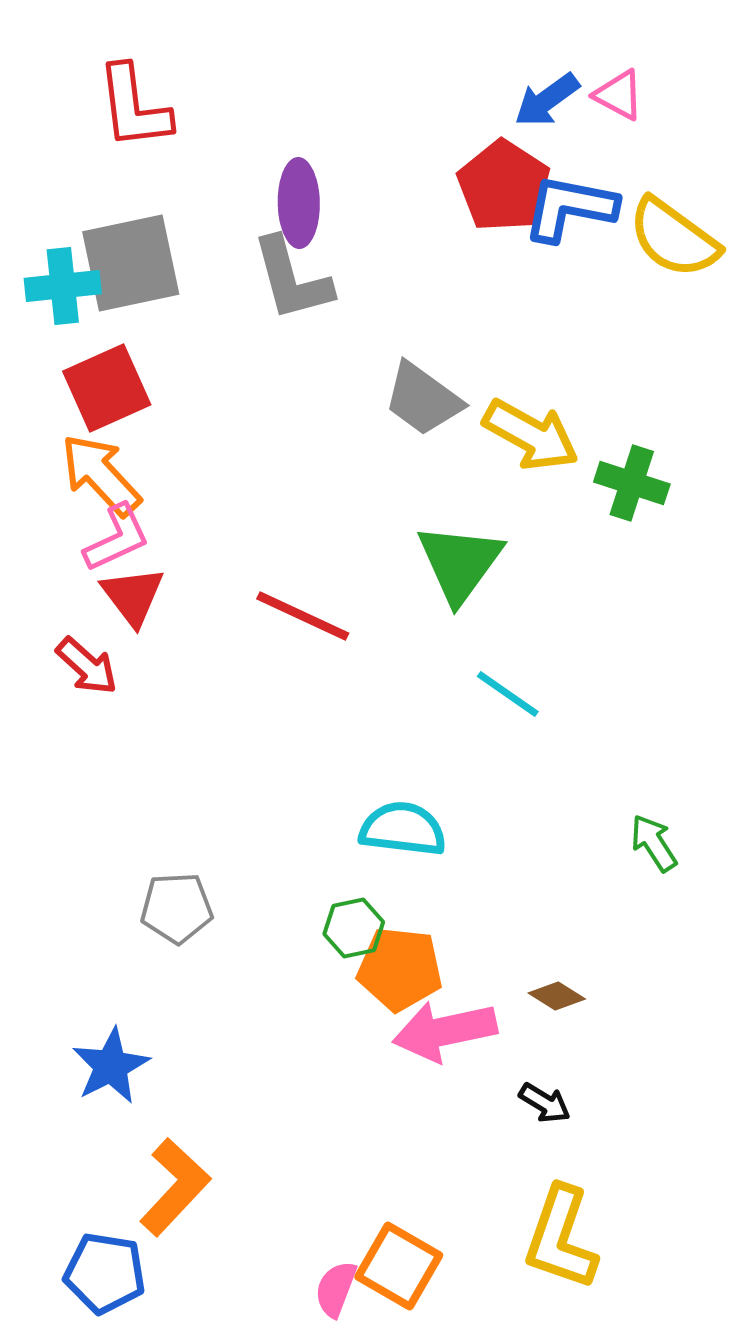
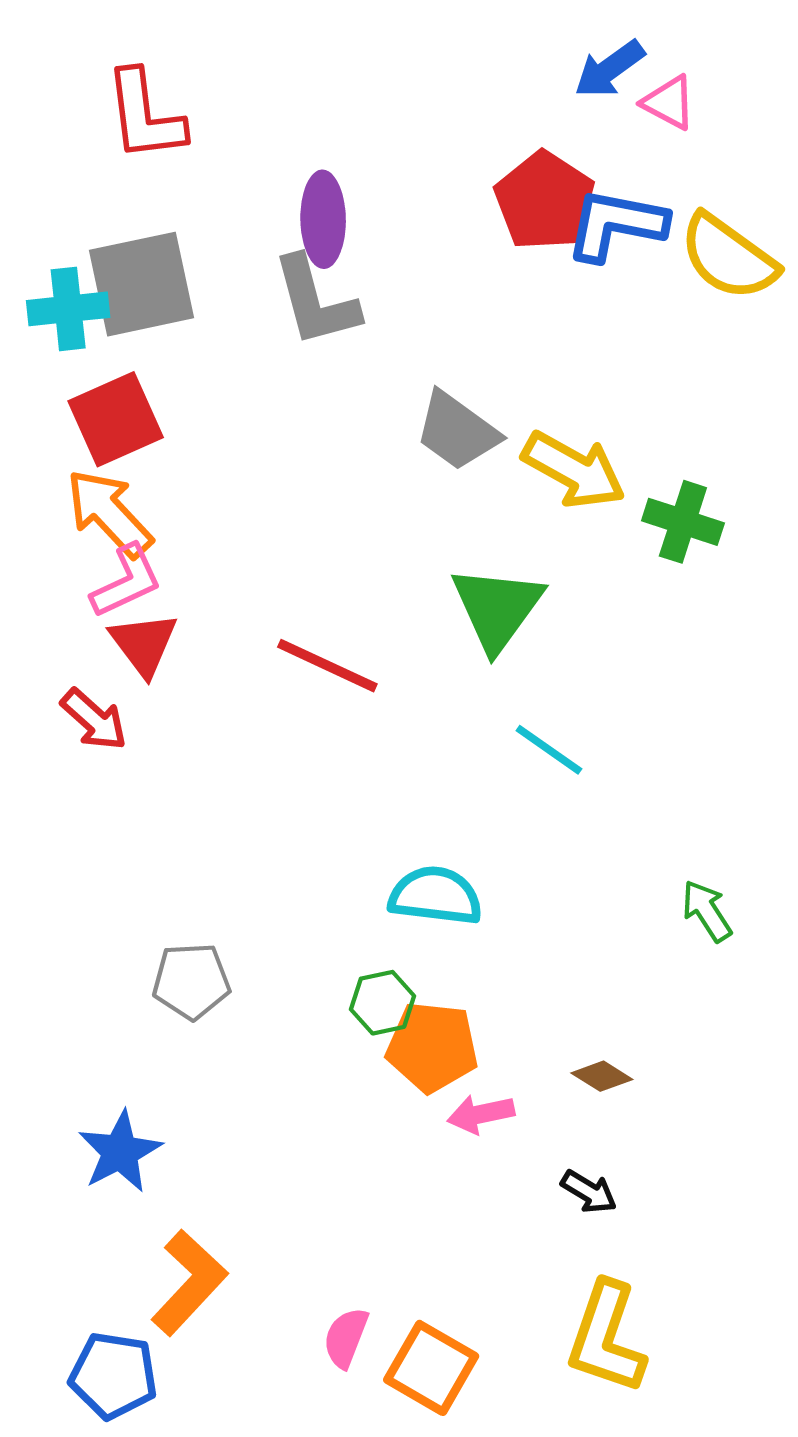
blue arrow: (547, 100) -> (609, 69), moved
pink arrow: (445, 1031) -> (481, 1114), size x0.6
pink semicircle: (336, 1289) -> (346, 1338), moved

